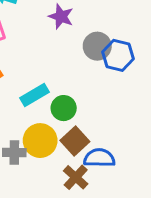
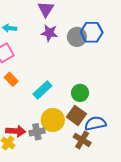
gray circle: (97, 46) -> (77, 37), moved
blue hexagon: (118, 55) -> (92, 32), moved
green circle: (64, 108) -> (80, 93), moved

